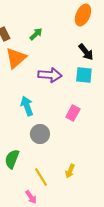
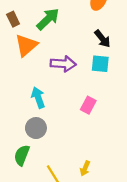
green arrow: (36, 34) -> (48, 19), size x1.6
gray circle: (40, 134) -> (36, 128), moved

